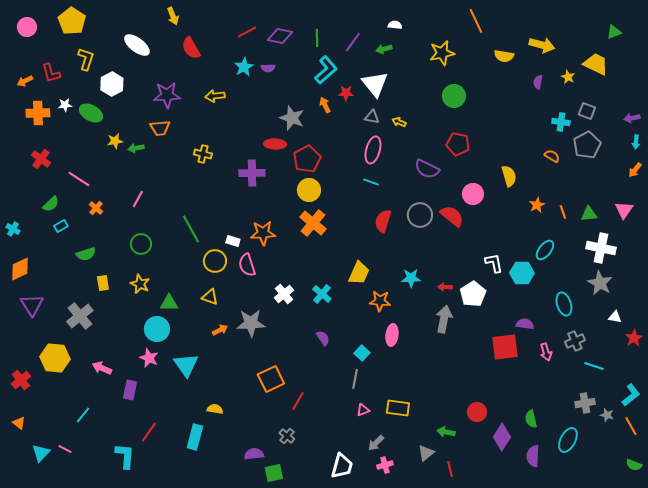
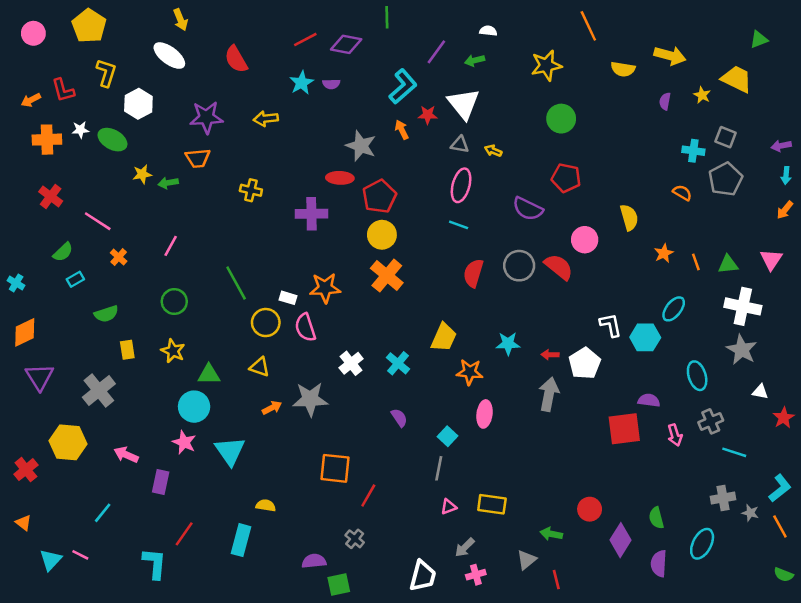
yellow arrow: (173, 16) -> (180, 20), moved
green line: (317, 38) -> (387, 17), moved
orange square: (271, 379) -> (335, 468), turned 32

